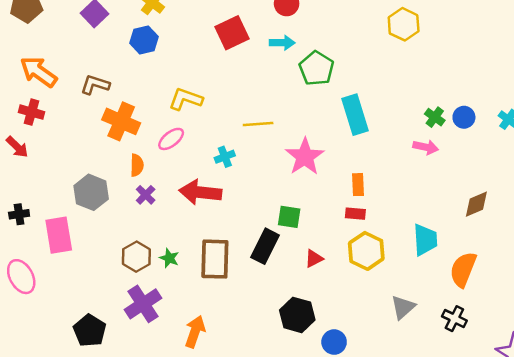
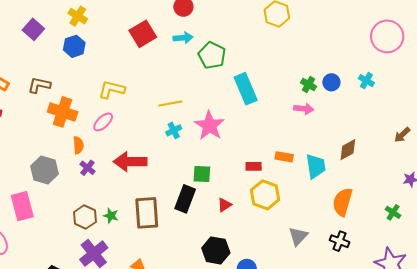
cyan cross: (225, 157) -> (174, 130), moved
orange rectangle: (358, 185) -> (284, 157), moved, turned -72
cyan trapezoid: (425, 240) -> (316, 166), moved

